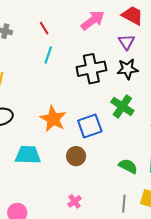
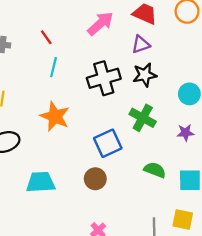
purple triangle: (126, 42) -> (141, 44), turned 48
orange star: (53, 119) -> (55, 116), moved
green semicircle: (128, 166) -> (155, 170), moved

